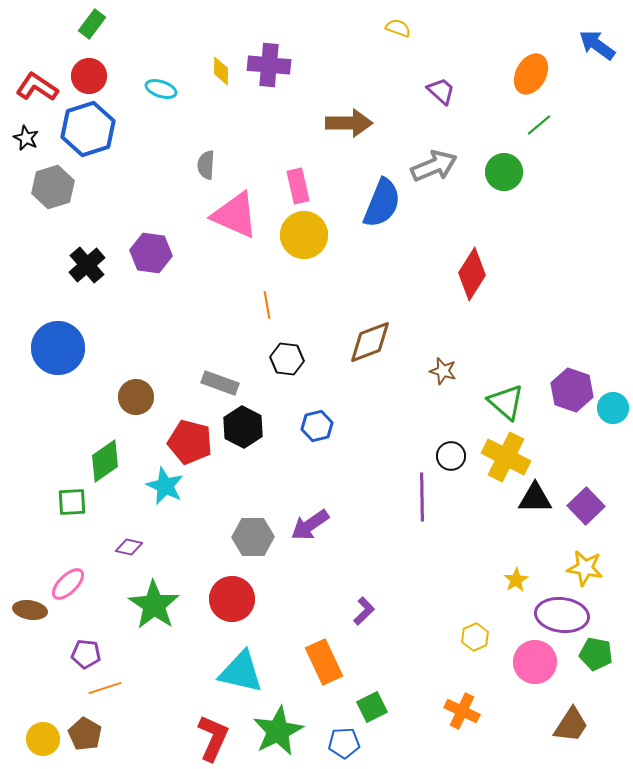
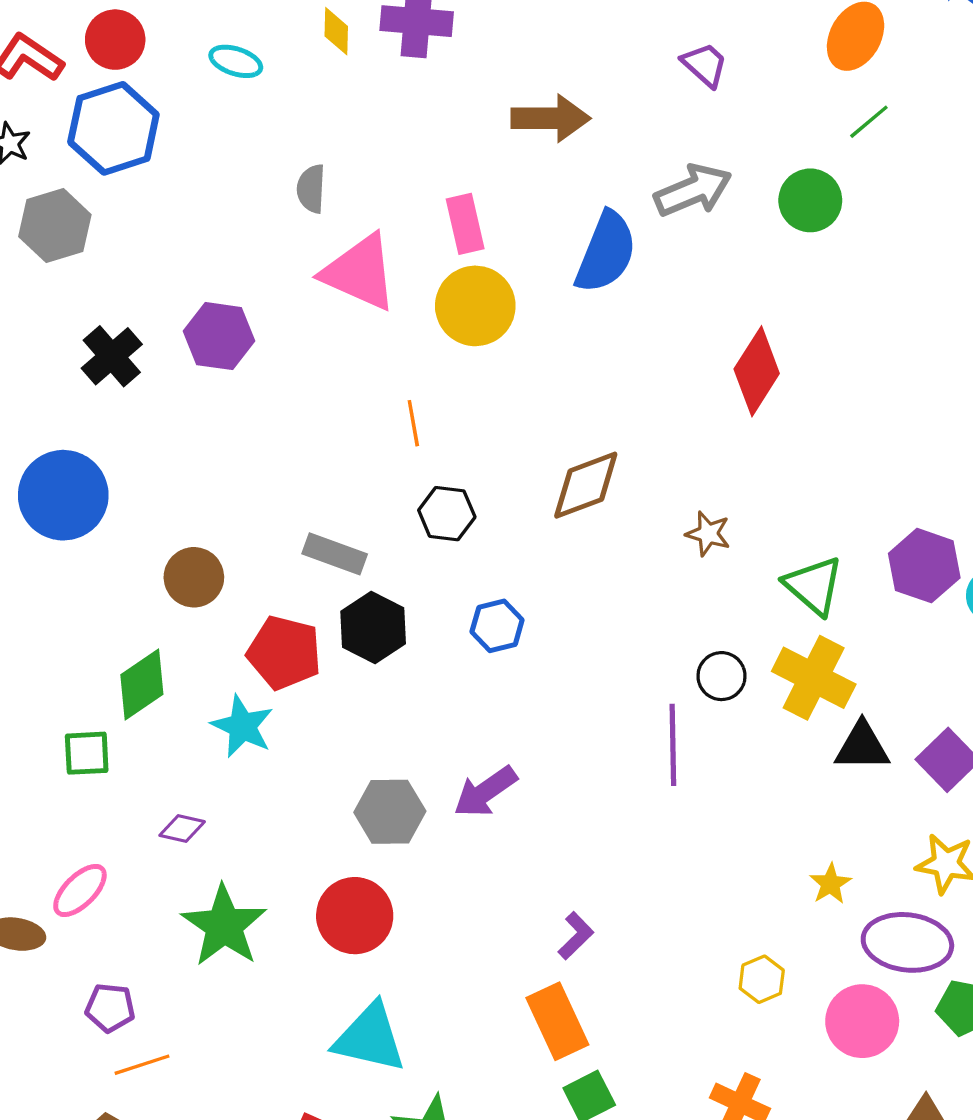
orange rectangle: (324, 662) -> (557, 1021), moved

